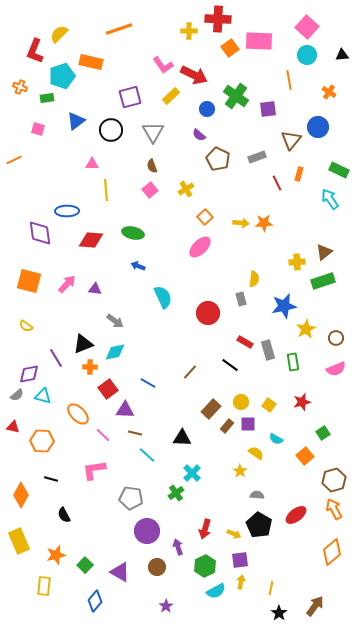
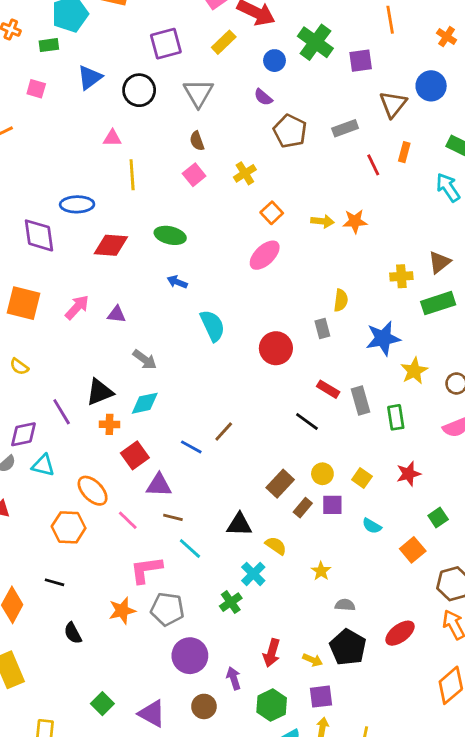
brown line: (190, 372) -> (224, 431), moved
orange hexagon: (42, 441) -> (69, 527), moved
yellow semicircle: (256, 453) -> (276, 546), moved
pink L-shape: (94, 470) -> (146, 570), moved
orange star: (56, 555) -> (122, 611), moved

